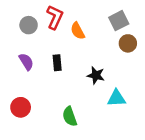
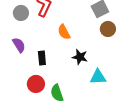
orange semicircle: (78, 31) -> (64, 32), moved
black rectangle: (57, 63) -> (42, 58), moved
red circle: (21, 107) -> (36, 84), moved

